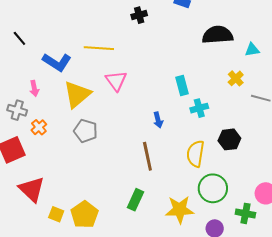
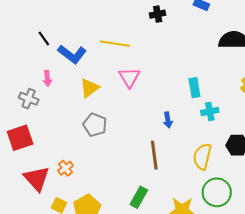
black line: (19, 38) -> (44, 38), moved
yellow triangle: (77, 94) -> (89, 88), size x0.7
orange cross: (39, 127) -> (65, 168), moved

